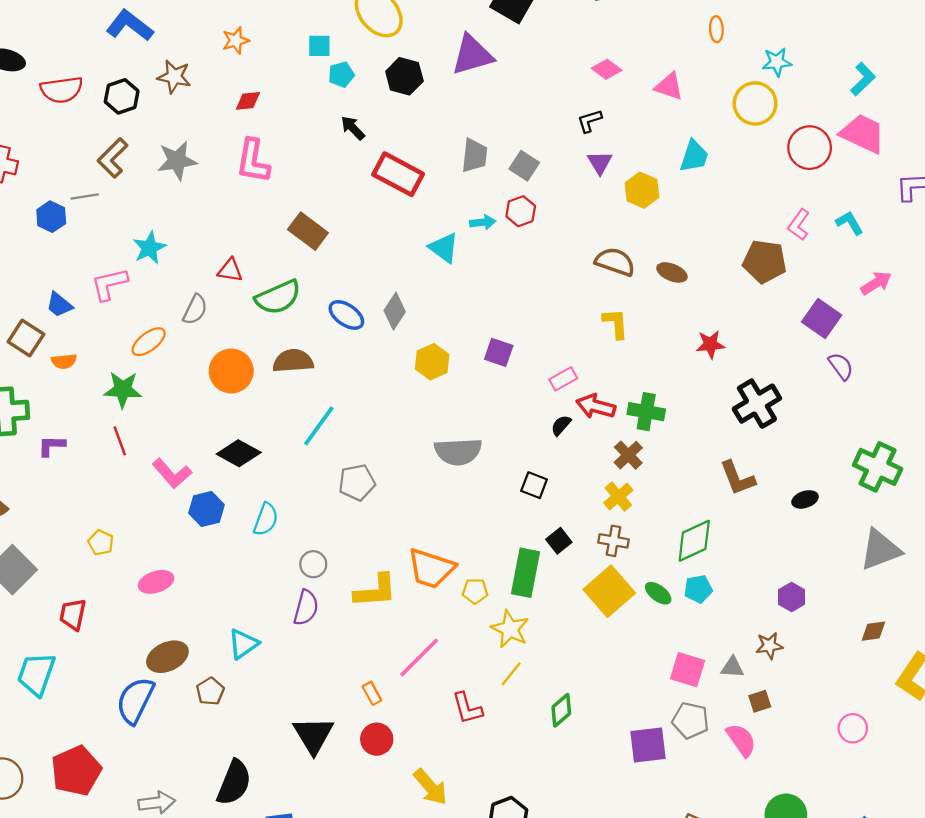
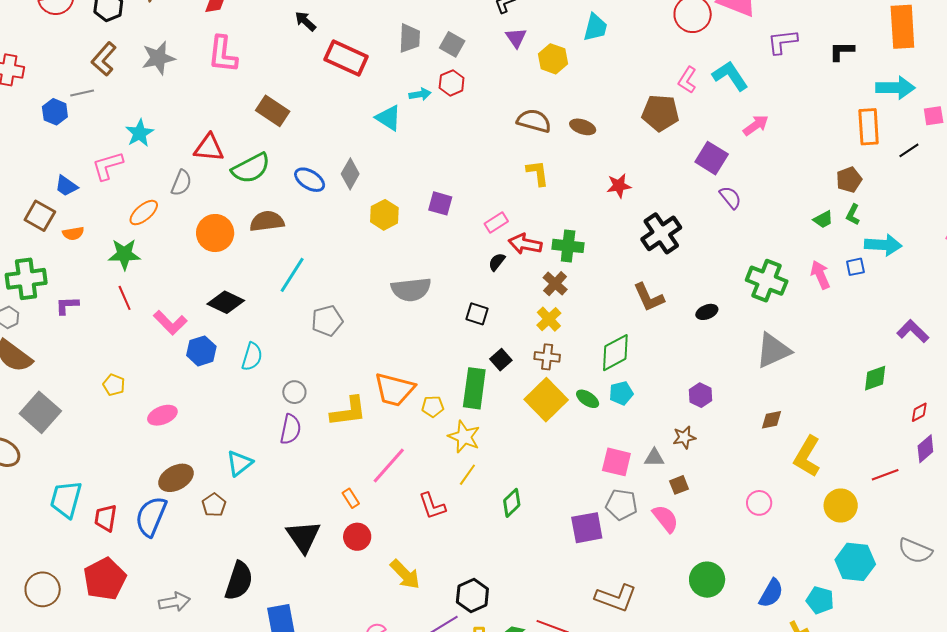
cyan L-shape: (850, 223) -> (730, 76), size x1.5
red triangle: (230, 270) -> (209, 148), size x1.4
red trapezoid: (73, 614) -> (106, 518), moved

